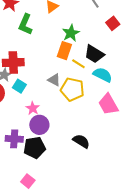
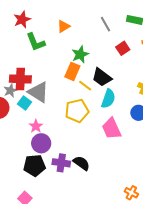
green L-shape: (25, 24) -> (36, 42), turned -50
cyan semicircle: (103, 75) -> (108, 99), turned 78
gray triangle: (54, 80) -> (38, 92), moved, size x1.6
yellow pentagon: (72, 89) -> (77, 111), turned -30
purple cross: (14, 139) -> (61, 163), moved

